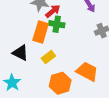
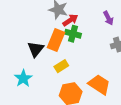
black triangle: (20, 53) -> (36, 49), moved, turned 36
cyan star: (12, 83) -> (23, 78), moved

